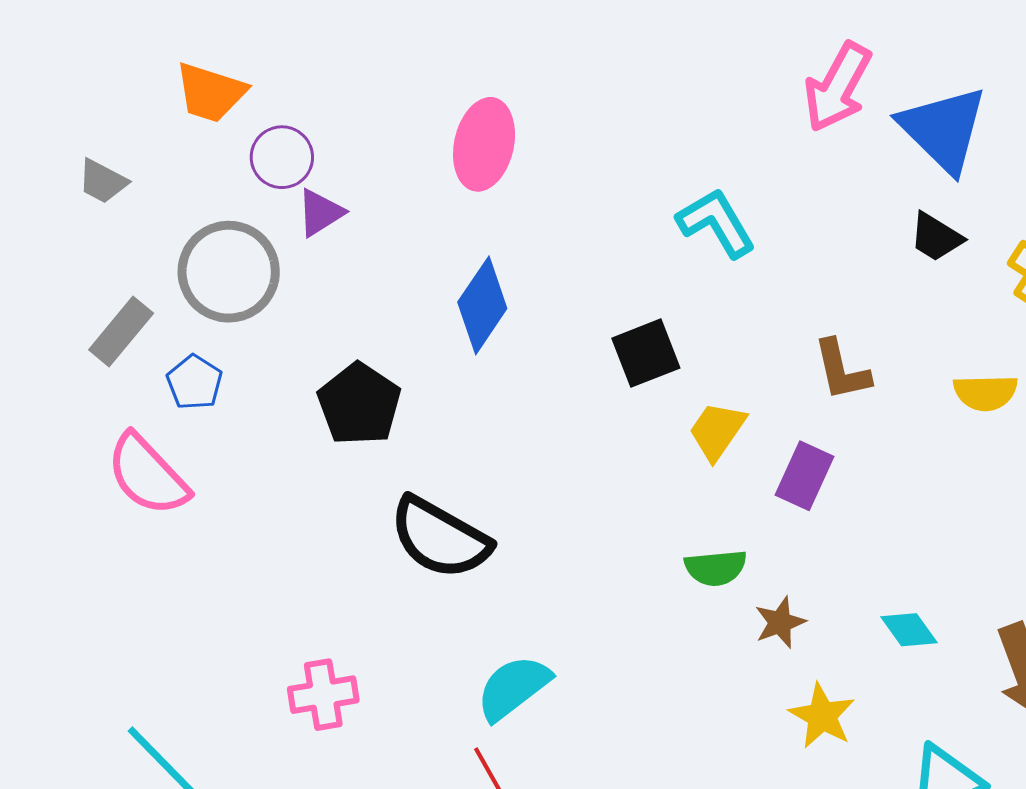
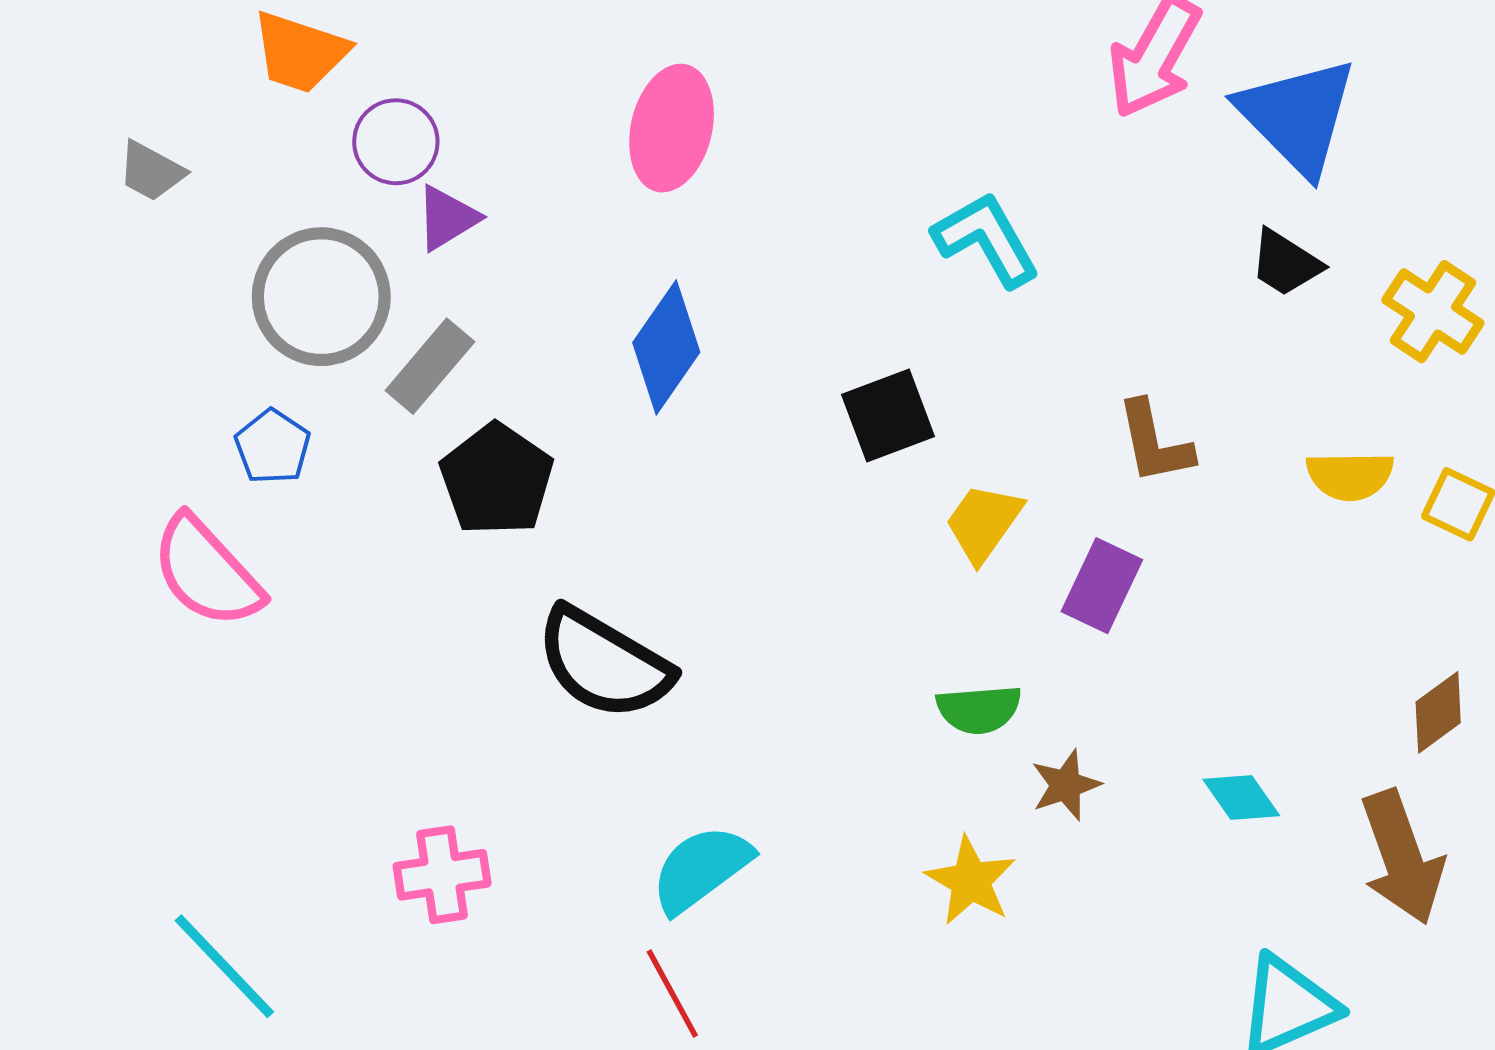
gray rectangle: (121, 332) -> (430, 366), moved
yellow star: (822, 716) -> (971, 881), moved

